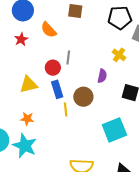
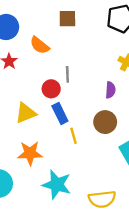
brown circle: (83, 97) -> (105, 122), moved
orange star: (27, 119) -> (30, 153), size x1.5
cyan star: (25, 146) -> (57, 185), moved

